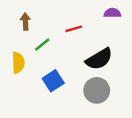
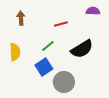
green line: (42, 44) -> (48, 46), moved
gray circle: (97, 90) -> (64, 82), moved

